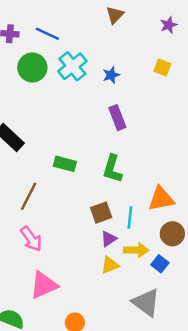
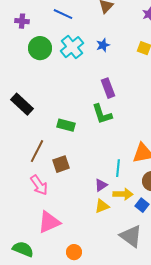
blue line: (47, 34) -> (63, 14), moved
blue star: (111, 75) -> (103, 45), moved
green L-shape: (112, 169) -> (102, 114), moved, turned -35
brown square: (101, 213) -> (61, 164), moved

